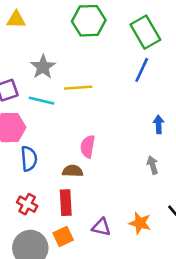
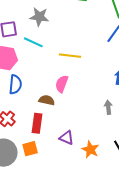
gray star: (43, 67) -> (39, 17), turned 30
yellow line: (78, 88) -> (70, 56), moved
purple triangle: (101, 227) -> (67, 138), moved

